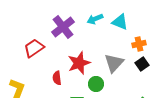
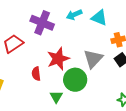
purple cross: (63, 27) -> (42, 23), turned -30
green circle: (96, 84) -> (75, 80), size x1.5

